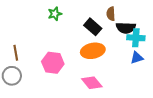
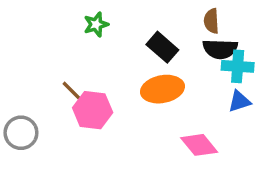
brown semicircle: (111, 14) -> (211, 21), moved
brown line: (16, 53) -> (73, 93), moved, turned -35
pink diamond: (92, 83) -> (199, 145), moved

